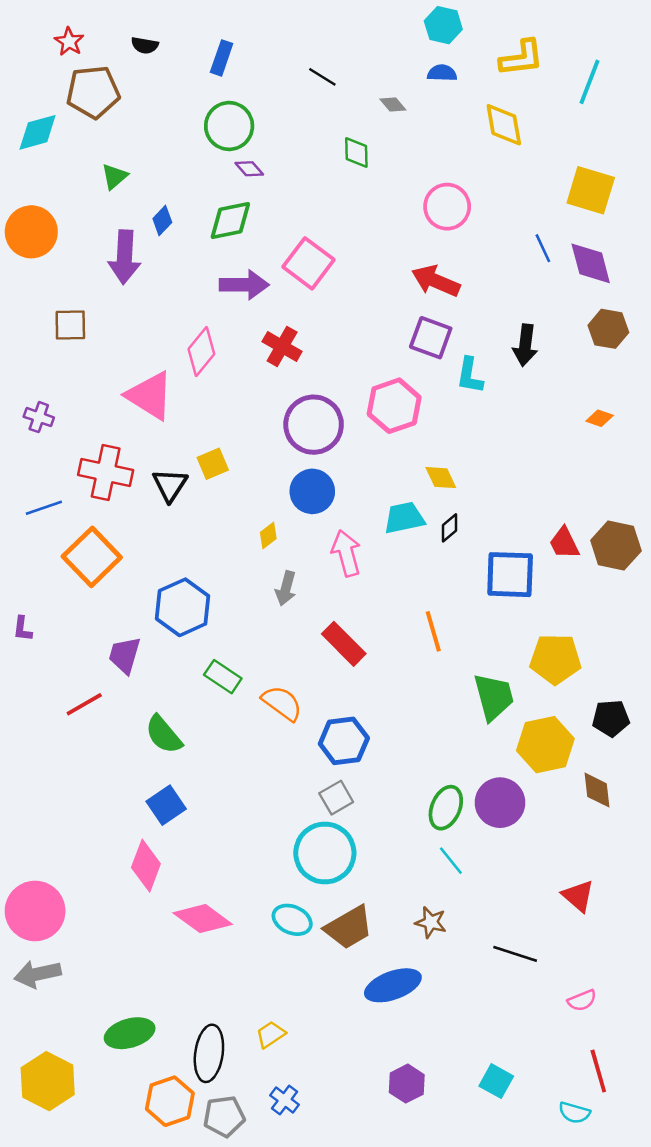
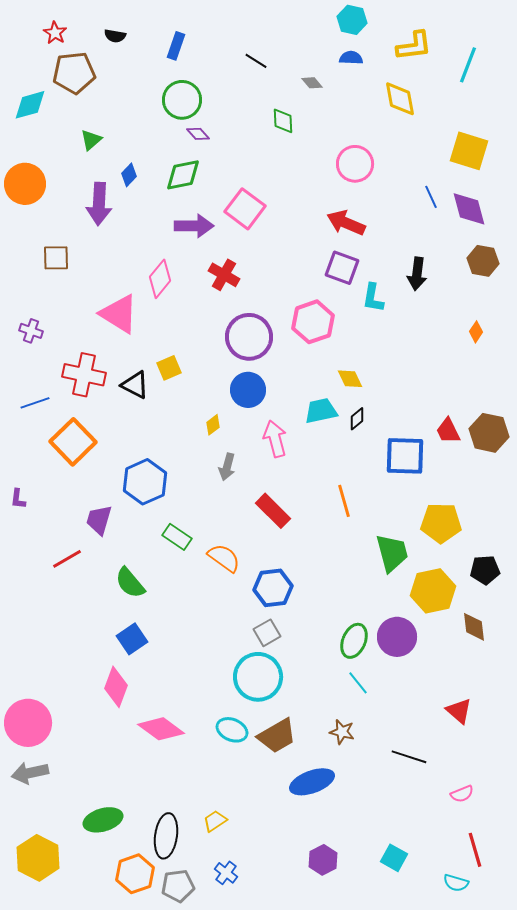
orange diamond: (600, 418) -> (476, 332), turned -75
black triangle: (170, 485) -> (135, 385), turned -36

